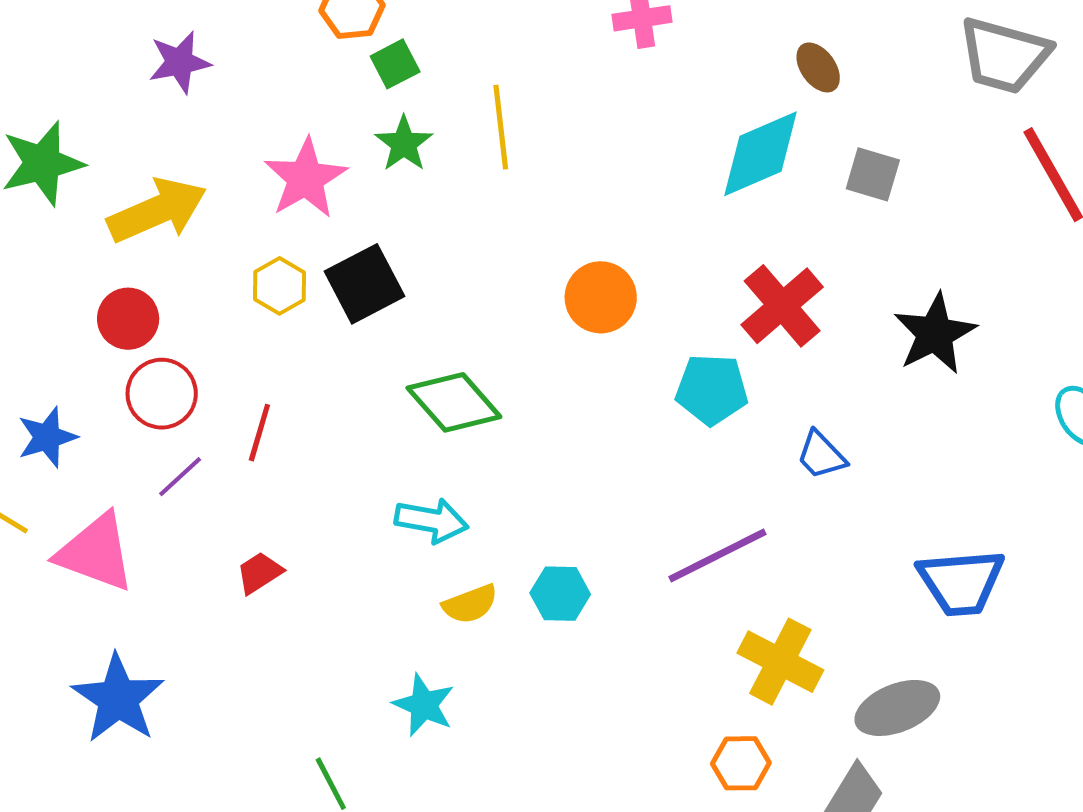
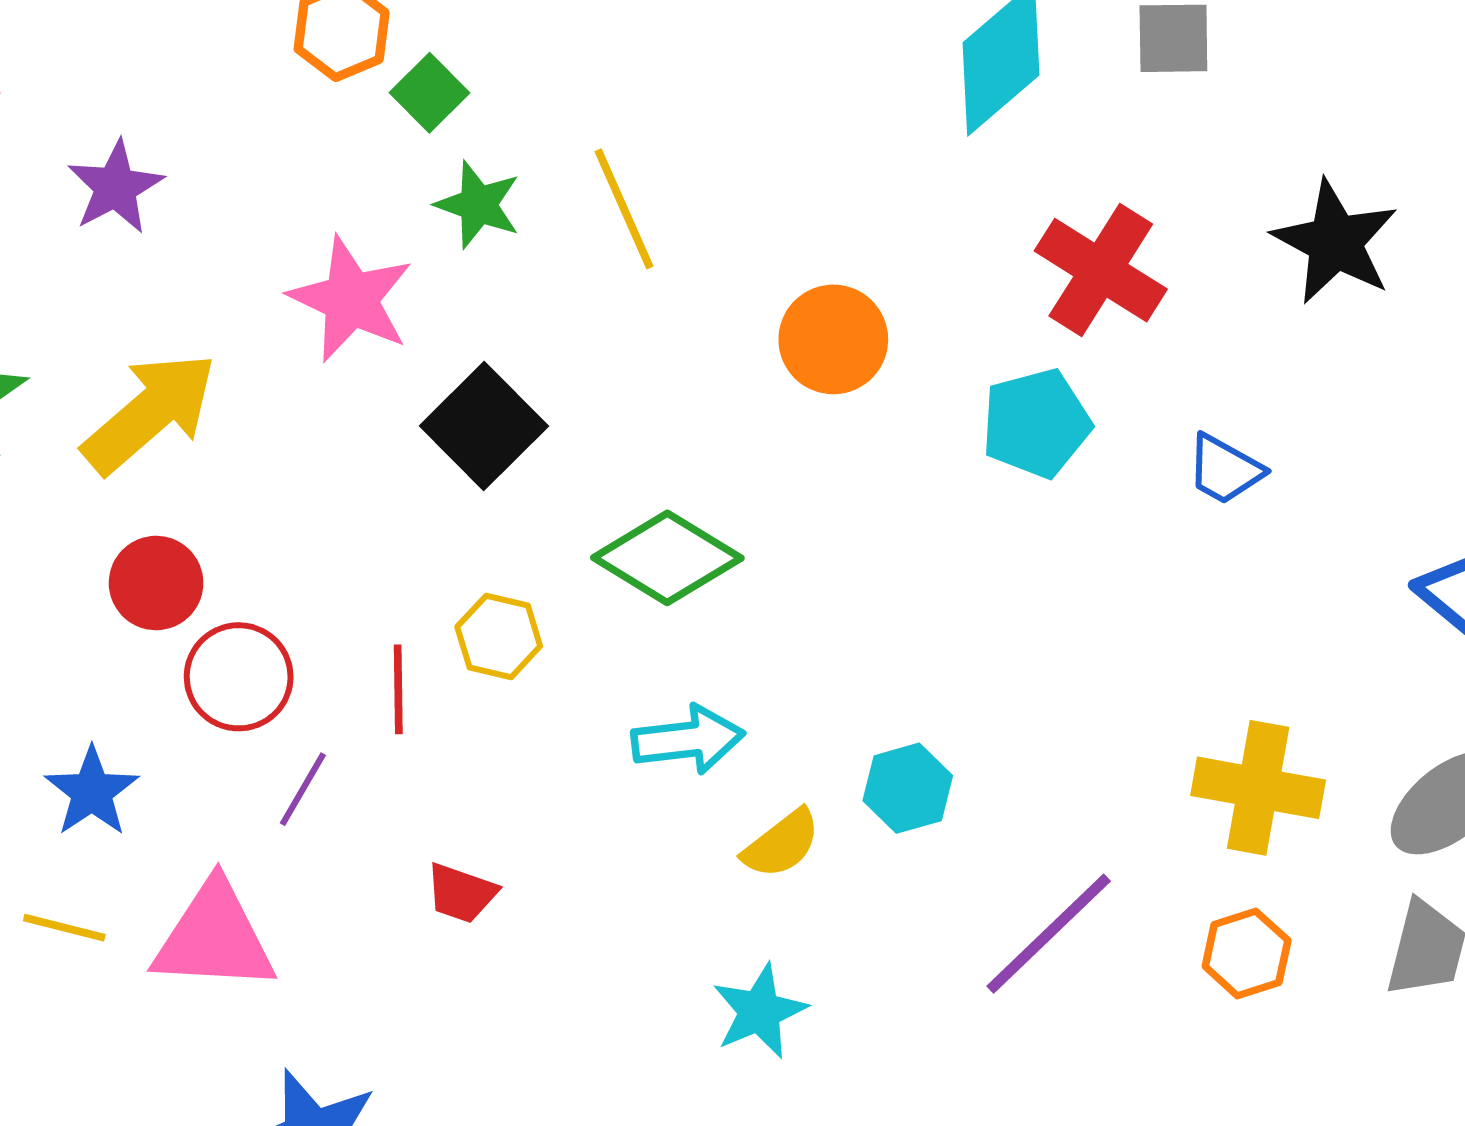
yellow line: (501, 127) -> (624, 209), moved
yellow hexagon: (280, 286) -> (499, 636), moved
purple line: (717, 556) -> (1049, 934), moved
red trapezoid: (259, 573) -> (461, 893), turned -111
cyan star: (424, 705) -> (759, 1011), turned -30

